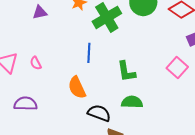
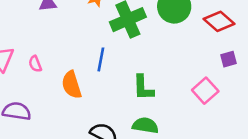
orange semicircle: (77, 88) -> (72, 85), moved

